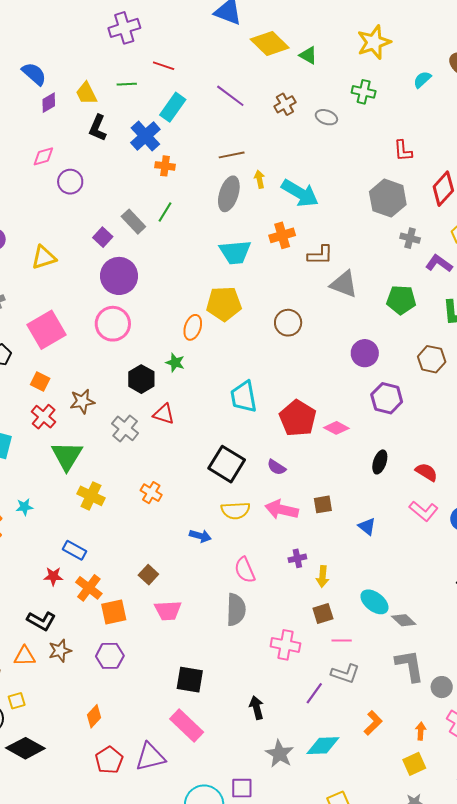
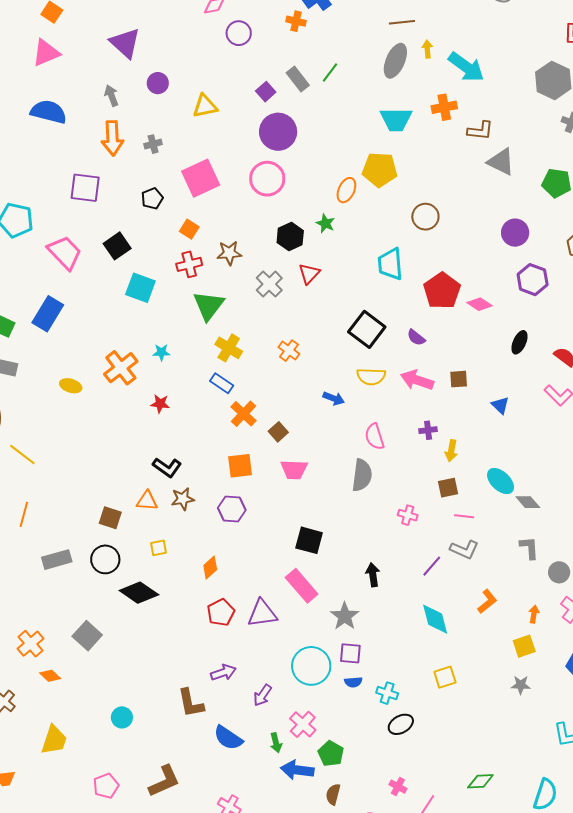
orange cross: (165, 166) -> (296, 21), moved
brown circle: (288, 323) -> (425, 217), moved
red triangle: (164, 414) -> (309, 274), turned 50
red cross: (44, 417) -> (189, 264), turned 30
blue rectangle: (75, 550) -> (222, 383), moved
red star: (53, 576) -> (160, 404), moved
orange cross: (89, 588) -> (243, 414), moved
pink cross: (285, 645) -> (408, 515), size x0.7
gray L-shape: (410, 666) -> (529, 548), size x0.7
yellow square: (17, 701) -> (158, 548), moved
cyan diamond: (323, 746) -> (435, 619), turned 72
gray star: (279, 754) -> (345, 616), moved

